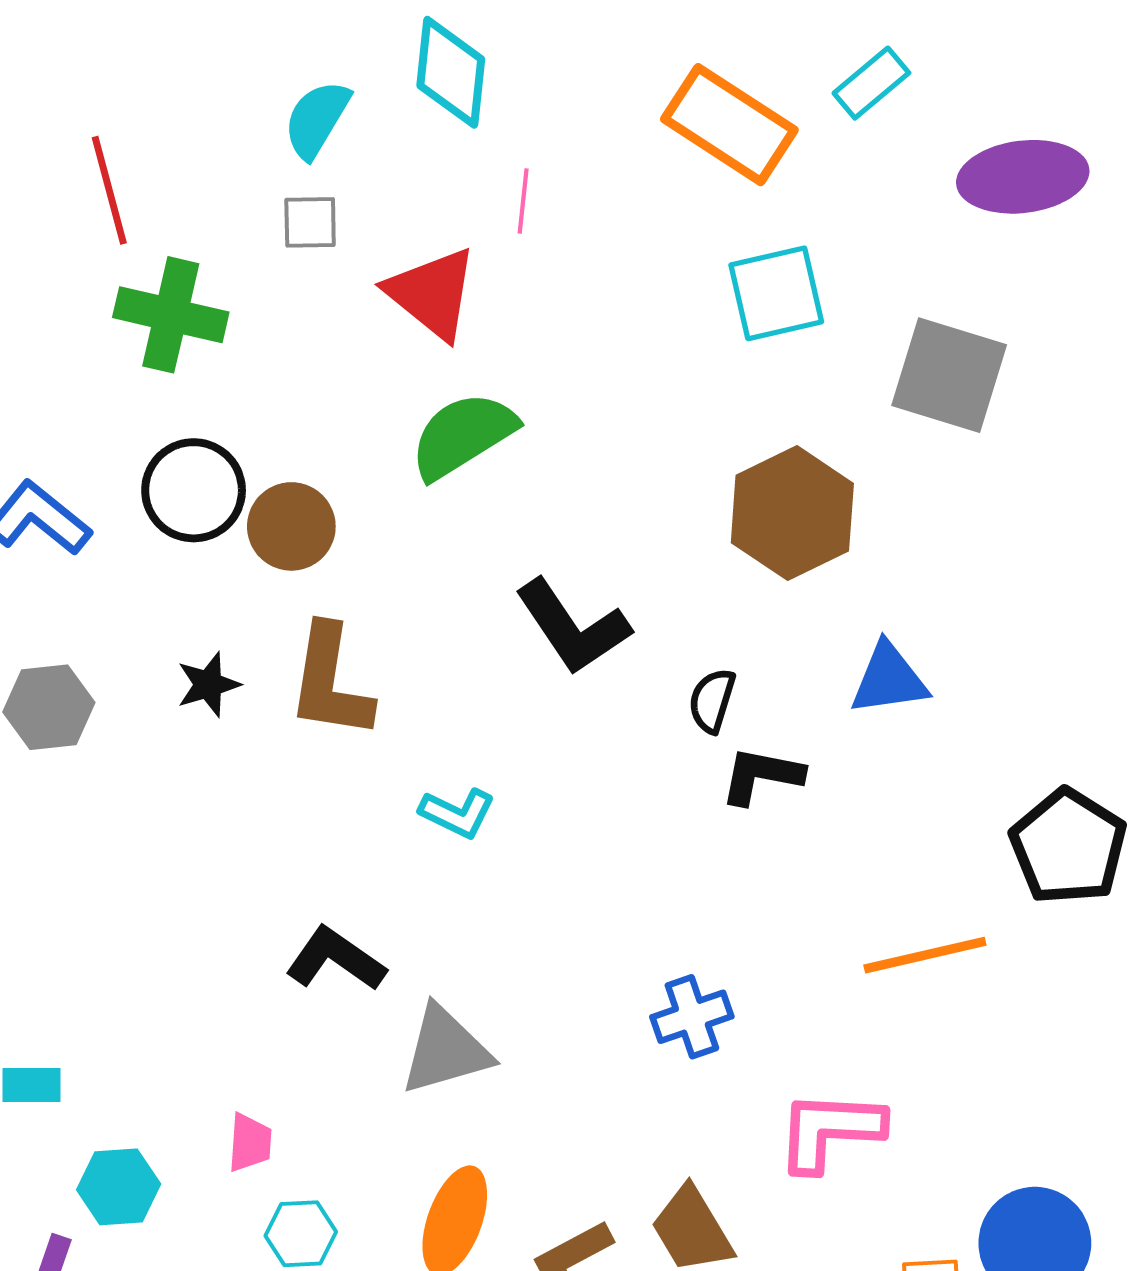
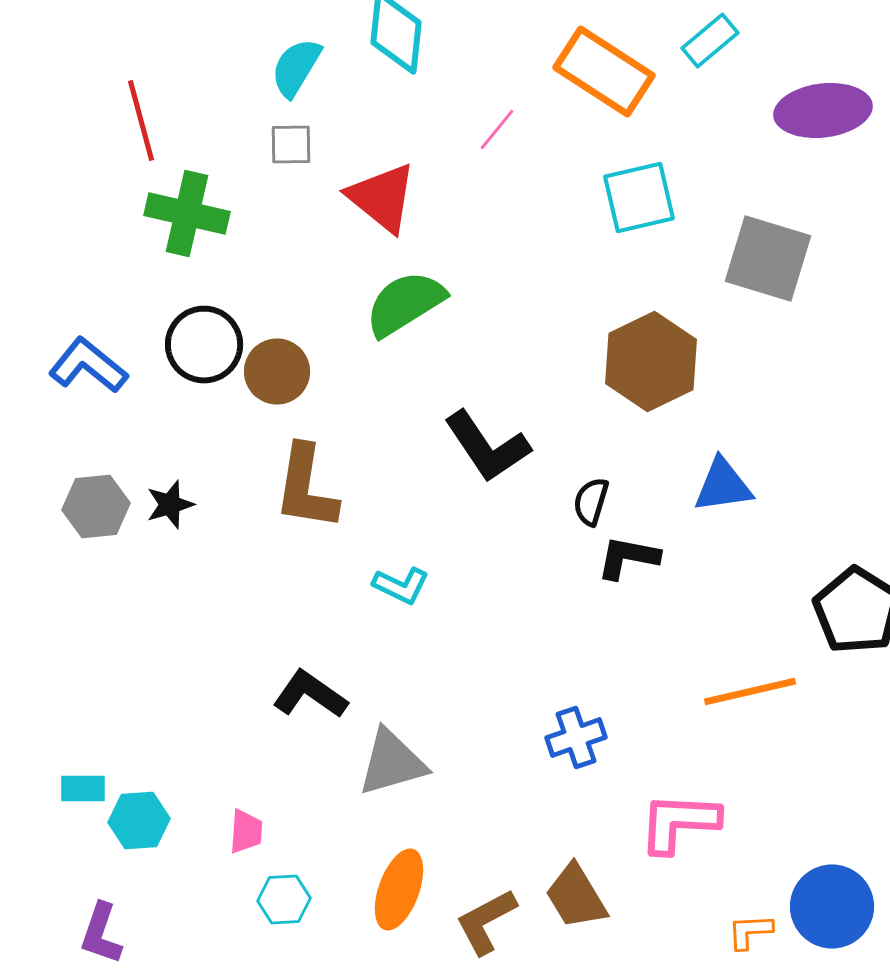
pink line: (523, 201) -> (497, 130), moved, turned 33
black star: (208, 685) -> (170, 504), moved
cyan hexagon: (119, 1187) -> (139, 820), moved

